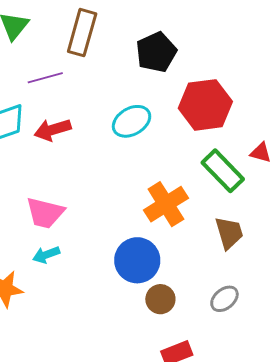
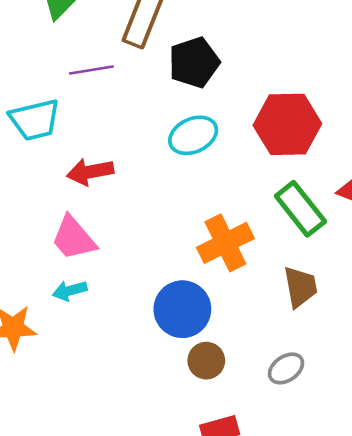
black pentagon: (156, 52) -> (194, 62), moved
red arrow: (53, 130) -> (90, 172), moved
pink trapezoid: (45, 213) -> (74, 238), turned 30

